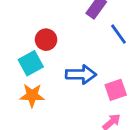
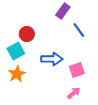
orange star: (32, 95) -> (17, 74), turned -30

